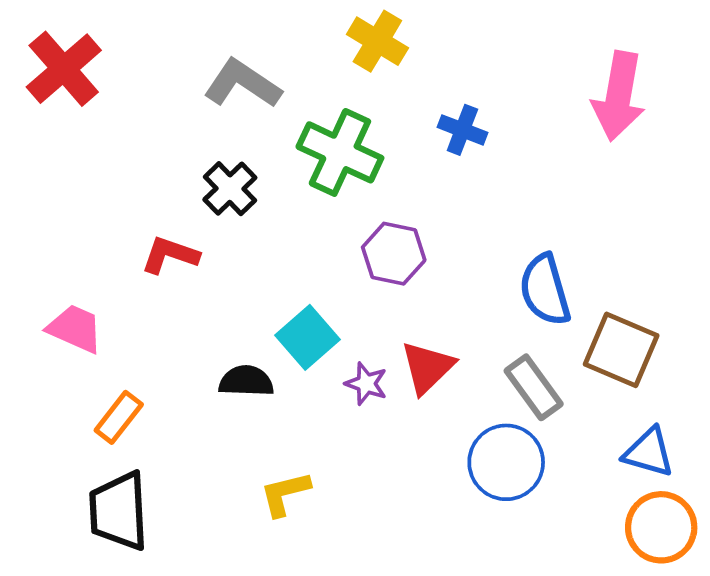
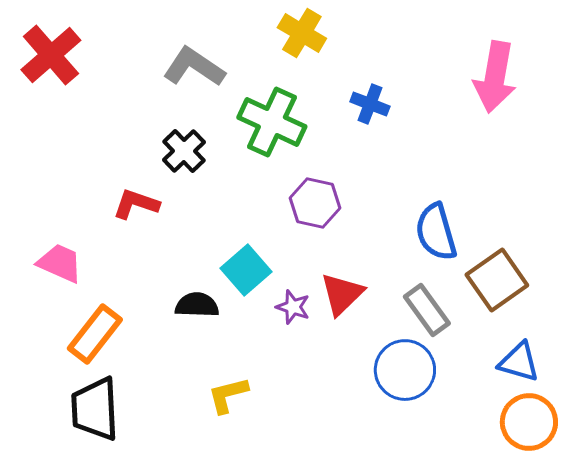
brown square: (621, 350) -> (497, 280), turned 32
orange rectangle: (119, 417) -> (95, 334), size x1.4

